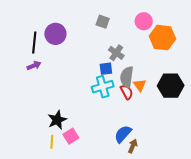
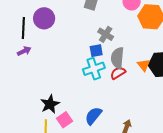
orange triangle: (140, 85) -> (144, 65), moved
red semicircle: (127, 92) -> (118, 73), turned -91
blue semicircle: (123, 134) -> (93, 116), moved

